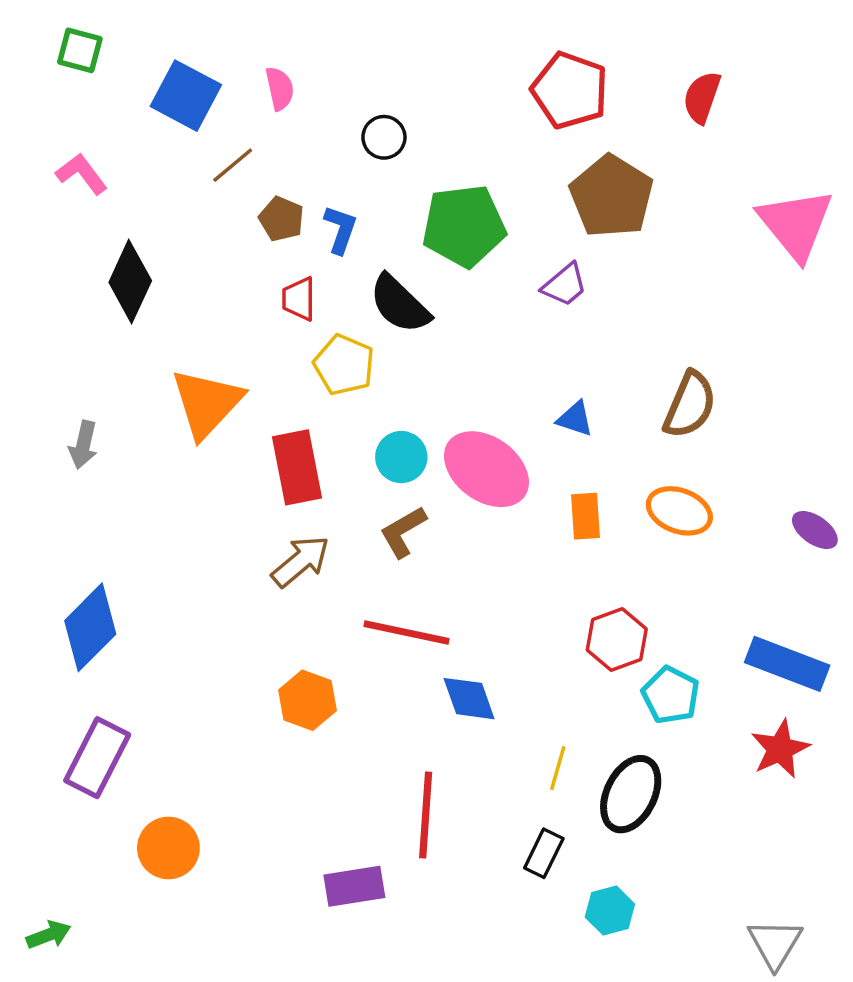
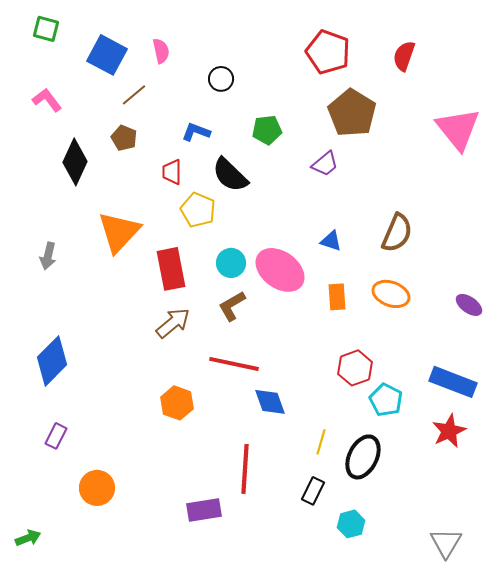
brown pentagon: (281, 219) -> (124, 138), moved
green pentagon: (464, 226) -> (267, 130), size x0.6
blue L-shape: (340, 229) -> (196, 132), turned -88
purple rectangle: (97, 758) -> (56, 436), size x0.6

